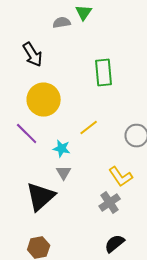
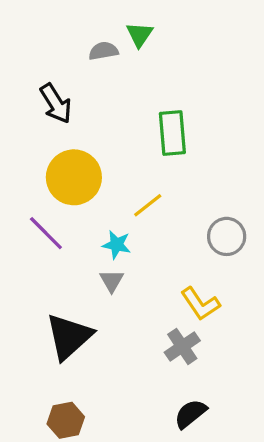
yellow line: (89, 128) -> (148, 205), moved
cyan star: (62, 149) -> (117, 245), moved
gray triangle: (64, 173) -> (112, 281), moved

